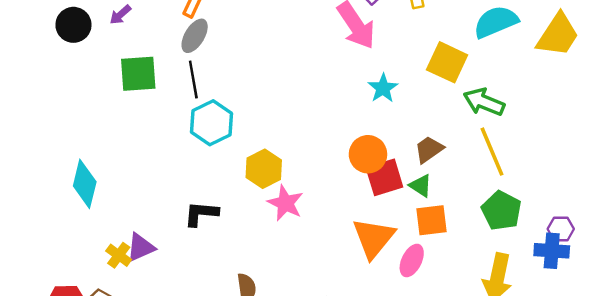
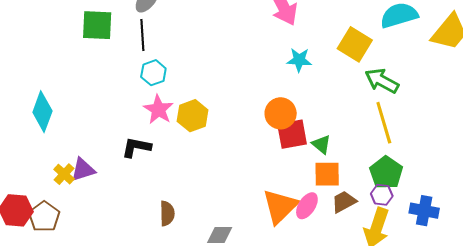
cyan star: (383, 88) -> (299, 60), turned 30
cyan hexagon: (211, 123) -> (153, 73), size x0.7
brown trapezoid: (429, 149) -> (344, 202), moved
pink star: (285, 203) -> (158, 110), moved
purple hexagon: (561, 229) -> (382, 195), moved
orange triangle: (374, 238) -> (280, 206), moved

